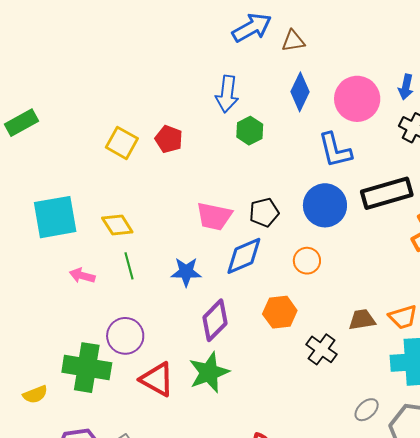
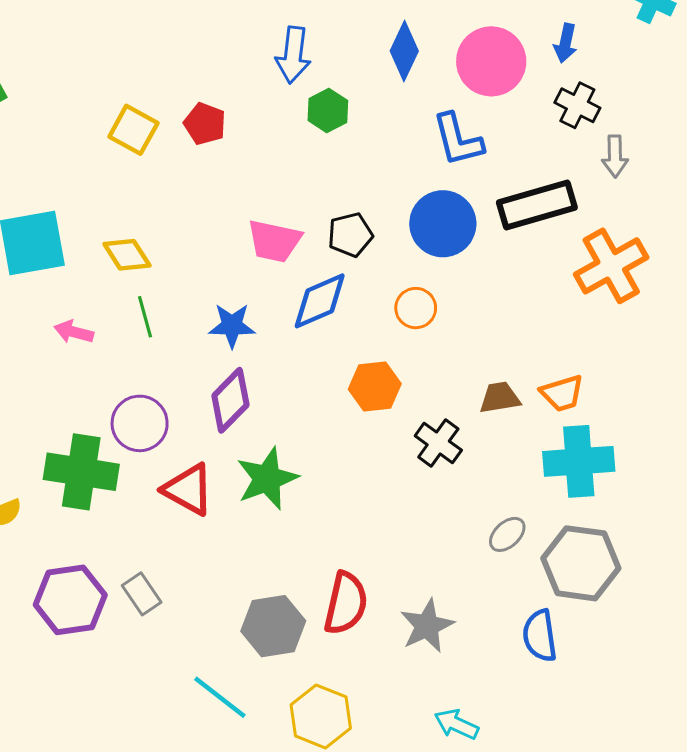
purple diamond: (215, 320) -> (230, 400), moved

